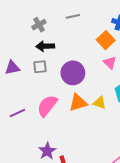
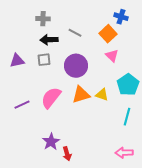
gray line: (73, 16) -> (75, 33), moved, turned 40
gray cross: (39, 25) -> (43, 19), turned 32

